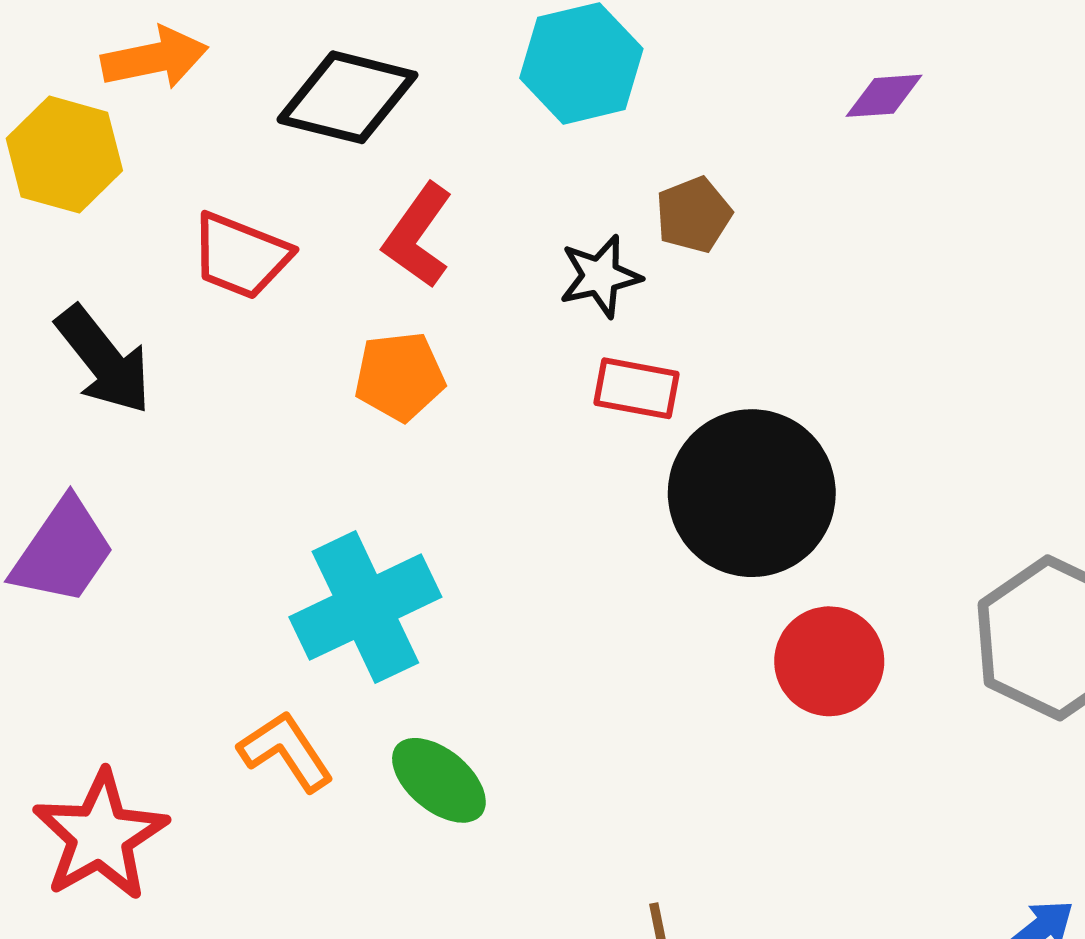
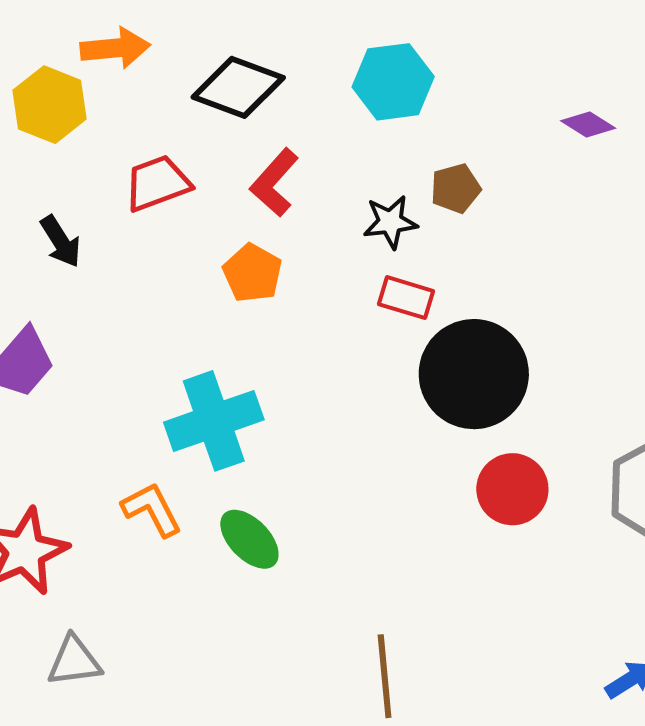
purple diamond: (884, 96) -> (588, 124), turned 30
red trapezoid: (241, 256) -> (157, 183), turned 132
black arrow: (104, 360) -> (61, 241), size x0.7
orange pentagon: (400, 376) -> (252, 273), turned 30

